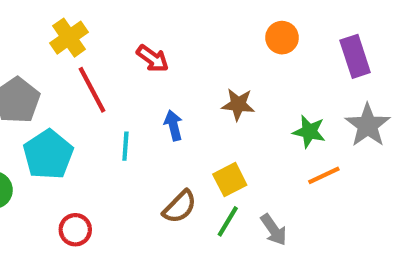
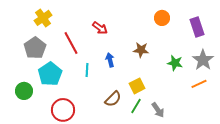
yellow cross: (69, 38) -> (43, 18), moved
orange line: (324, 175) -> (199, 84), moved
red circle: (75, 230) -> (63, 110), size x1.5

